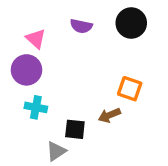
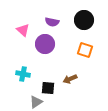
purple circle: (26, 70) -> (45, 44), moved
orange square: (130, 89) -> (85, 50), moved

